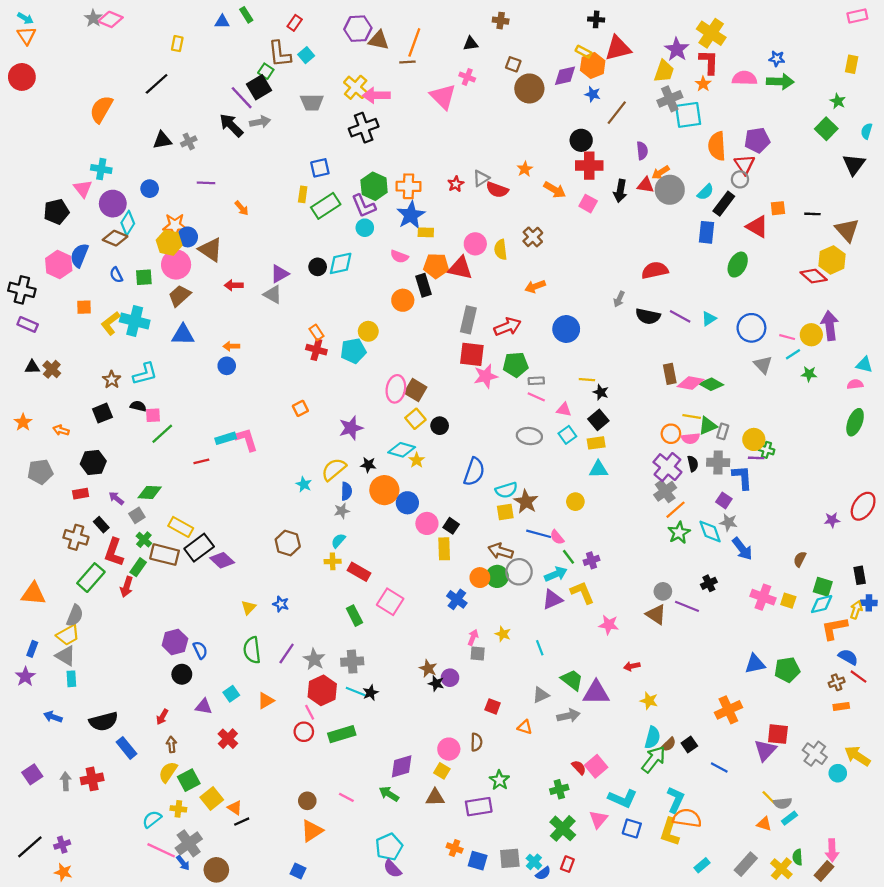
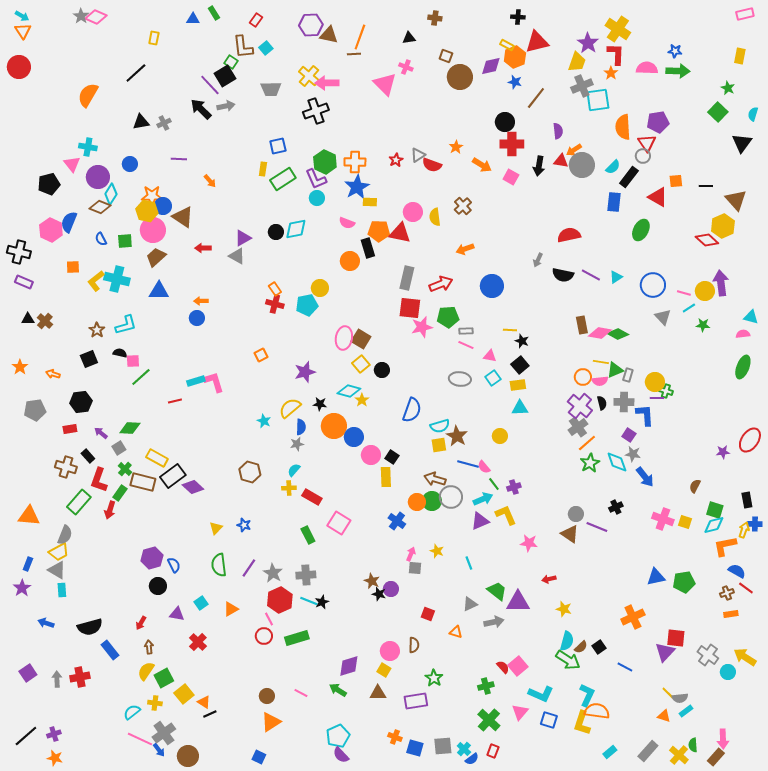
green arrow: (654, 759) -> (568, 660), turned 85

